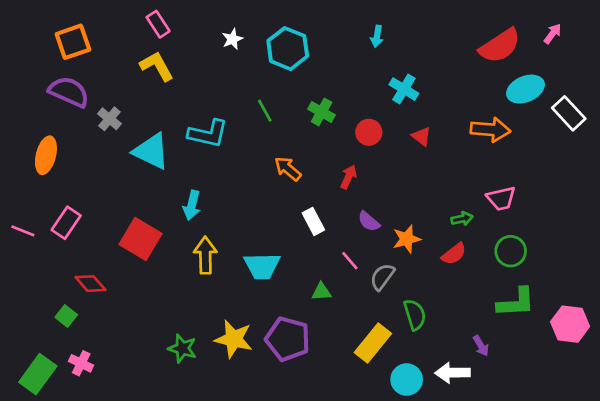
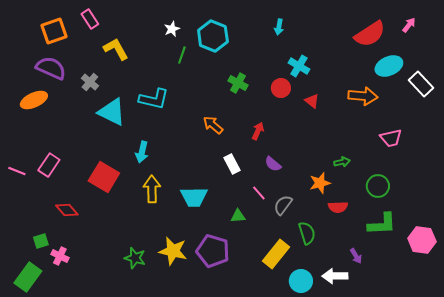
pink rectangle: (158, 24) -> (90, 19), moved
green line: (265, 111) -> (182, 55), moved, turned 48
gray cross: (109, 119) -> (90, 82), moved
red circle: (369, 132) -> (281, 88), moved
orange ellipse: (46, 155) -> (34, 100), moved, turned 52
pink trapezoid: (501, 198) -> (391, 138), moved
orange star: (407, 239) -> (320, 183), moved
red semicircle: (454, 254) -> (338, 207), moved, turned 36
green square: (66, 316) -> (41, 241), moved, turned 35
pink cross: (81, 363) -> (60, 256), moved

